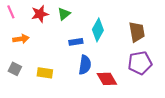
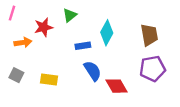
pink line: (11, 12) -> (12, 13), turned 40
red star: (40, 14) -> (44, 27), moved
blue semicircle: (85, 65) -> (93, 71), turned -42

